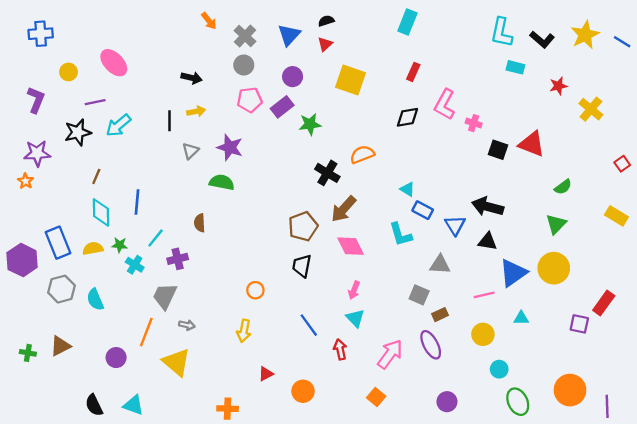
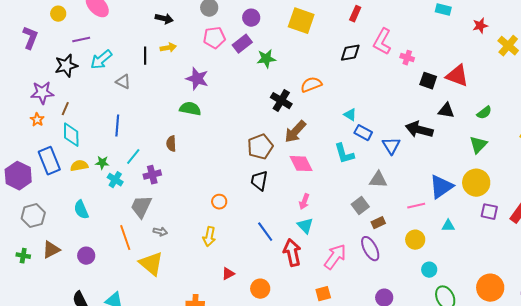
gray triangle: (190, 151) -> (123, 82), moved, turned -49
purple star: (37, 153) -> (42, 93), moved
brown line: (96, 176) -> (65, 109), moved
orange star: (26, 181) -> (37, 120), moved
cyan diamond: (101, 212) -> (71, 135), moved
black triangle: (488, 241) -> (446, 111), moved
gray hexagon: (62, 289) -> (33, 216), moved
gray square: (419, 295) -> (360, 206), turned 30
purple square: (579, 324) -> (489, 212), moved
orange line: (146, 332) -> (125, 238), turned -40
red arrow: (340, 349) -> (292, 253), size x1.5
purple circle: (116, 358) -> (86, 256), moved
orange square: (376, 397) -> (323, 294), turned 35

